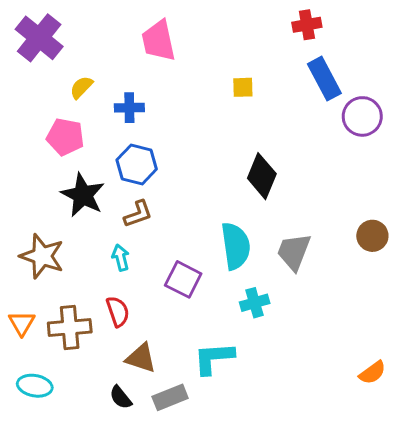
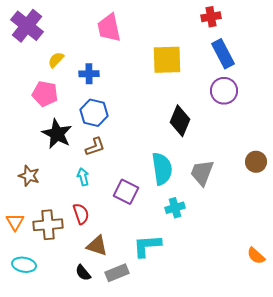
yellow square: (243, 87) -> (167, 60), size x2.0
purple circle: (362, 116) -> (224, 91), moved
brown star: (42, 256) -> (29, 176), size x0.7
orange semicircle: (372, 373) -> (256, 256), turned 78

